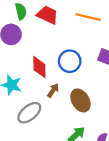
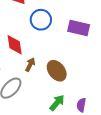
blue circle: (70, 61) -> (41, 20), moved

